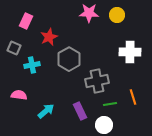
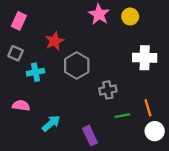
pink star: (89, 13) -> (99, 14), turned 30
pink rectangle: (26, 21) -> (19, 21), moved
gray cross: (97, 81) -> (108, 90), size x0.7
purple rectangle: (80, 111) -> (90, 136), moved
white circle: (104, 125) -> (155, 131), moved

